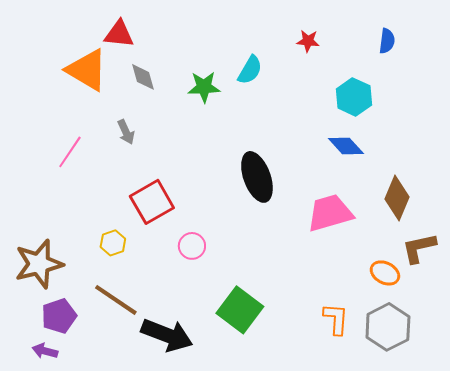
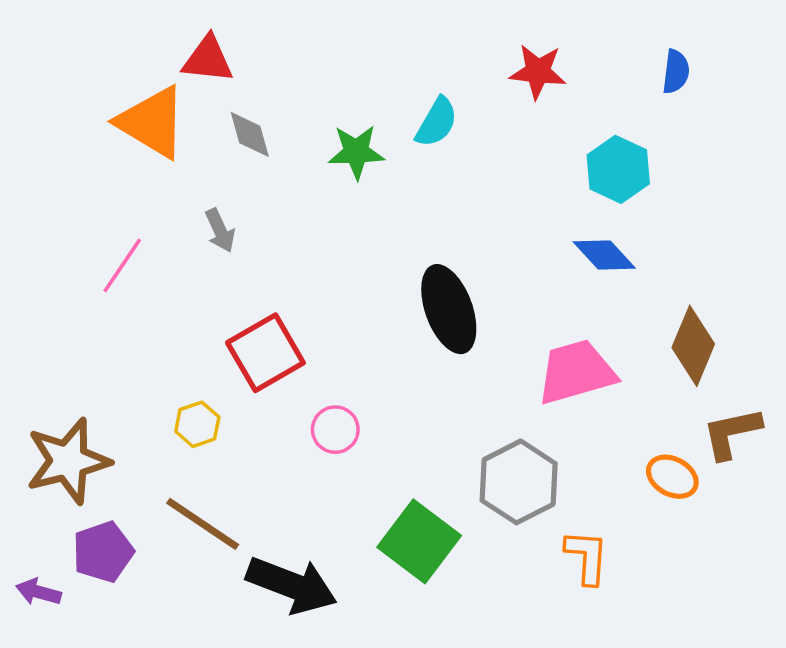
red star: (308, 41) -> (538, 72), size x1.4
gray hexagon: (388, 327) -> (519, 482), moved
purple arrow: (45, 351) -> (38, 592), moved

